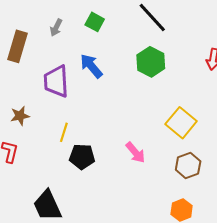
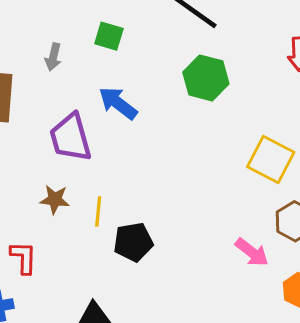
brown star: (20, 116) -> (55, 200), moved, turned 30
pink arrow: (135, 153) -> (252, 252), moved

